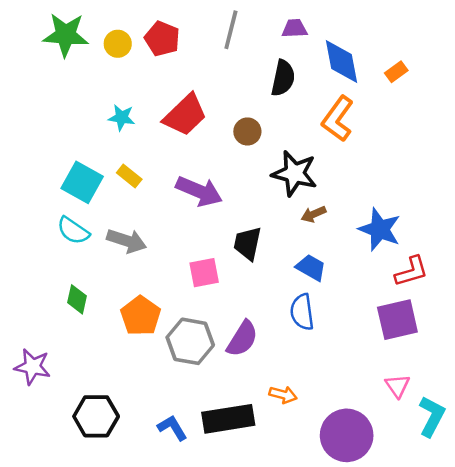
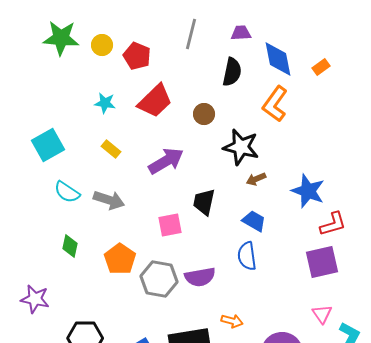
red pentagon: (162, 39) -> (137, 56), moved
cyan square: (82, 182) -> (48, 145), moved, turned 32
purple arrow: (199, 191) -> (166, 161), turned -54
purple semicircle: (242, 339) -> (200, 277), turned 48

